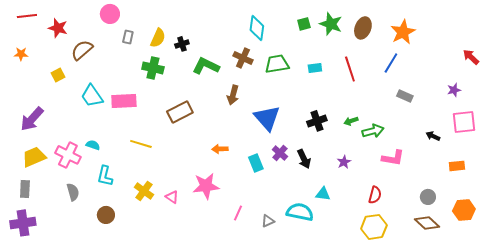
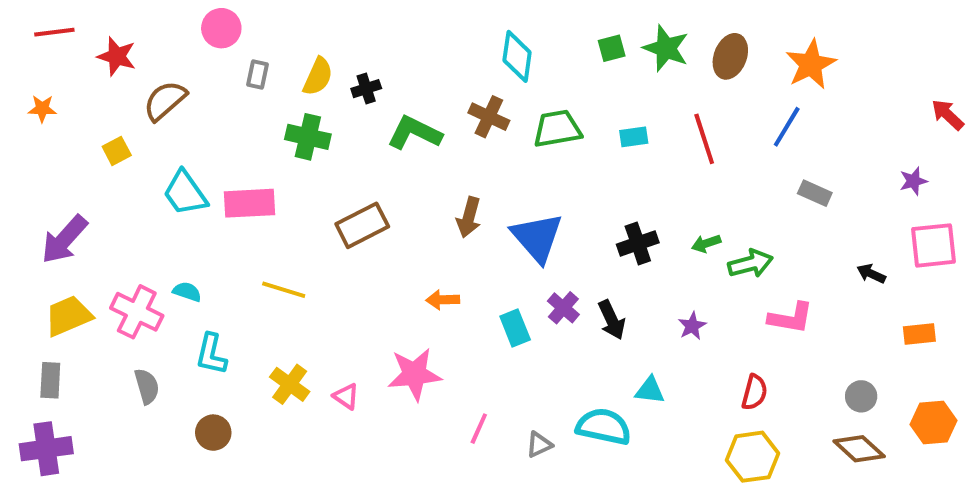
brown arrow: (233, 95) -> (469, 217), moved

